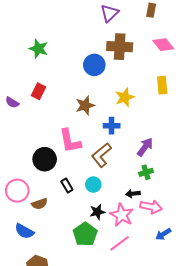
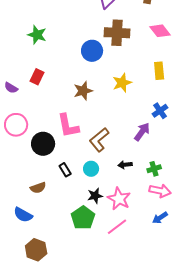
blue cross: (112, 126) -> (160, 111), moved, turned -35
green cross: (146, 172) -> (154, 169), moved
pink circle: (17, 191) -> (16, 125), moved
black arrow: (133, 194) -> (125, 165), moved
pink arrow: (151, 207) -> (160, 191), moved

